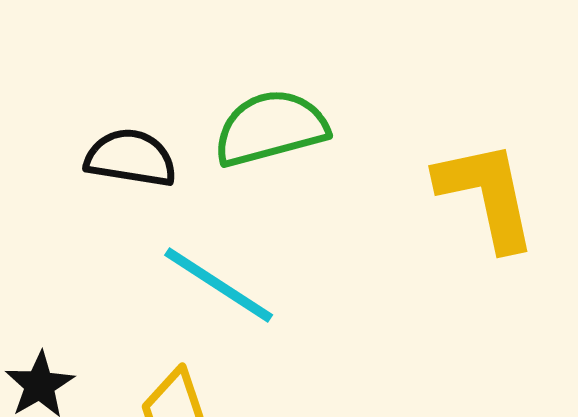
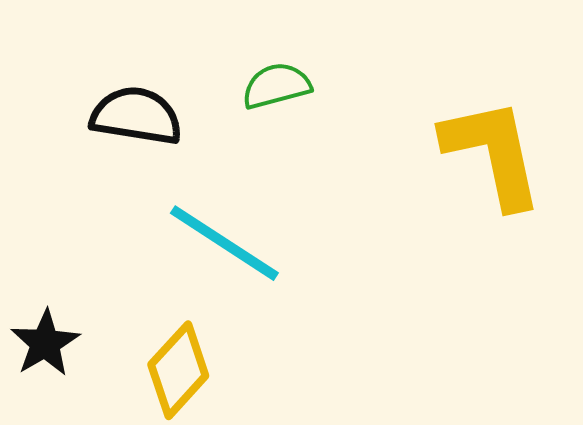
green semicircle: (271, 128) -> (276, 86), size x0.6

